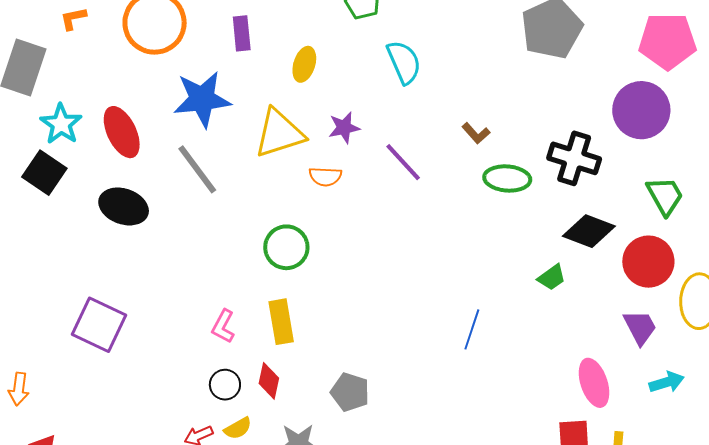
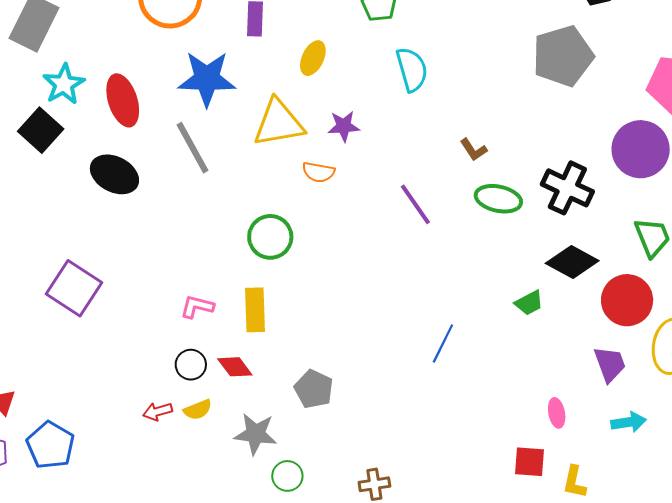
purple line: (403, 162) -> (415, 204), moved
pink L-shape: (223, 326) -> (197, 307), turned 68
red diamond: (269, 381) -> (235, 367), turned -57
pink ellipse: (594, 383) -> (557, 413), size x0.6

